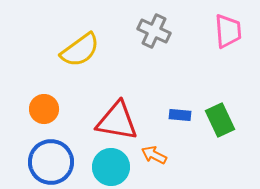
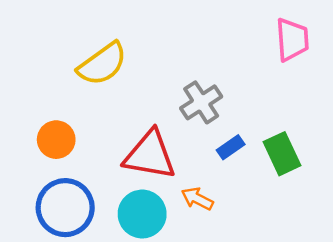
gray cross: (154, 31) -> (201, 102), moved, turned 32
blue rectangle: (180, 115) -> (231, 147), turned -40

